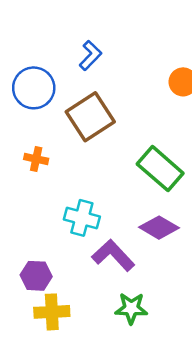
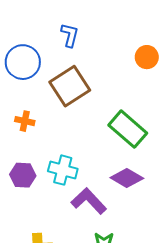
blue L-shape: (90, 55) -> (70, 35), turned -30
purple hexagon: (36, 276) -> (23, 175), moved

